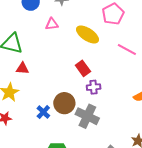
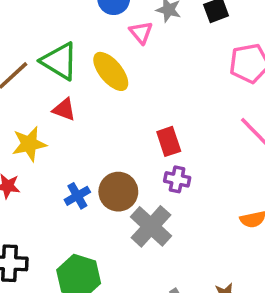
pink triangle: (52, 24) -> (141, 33), moved, turned 40
yellow ellipse: (88, 35) -> (111, 71), moved

